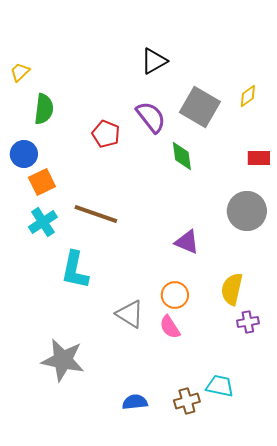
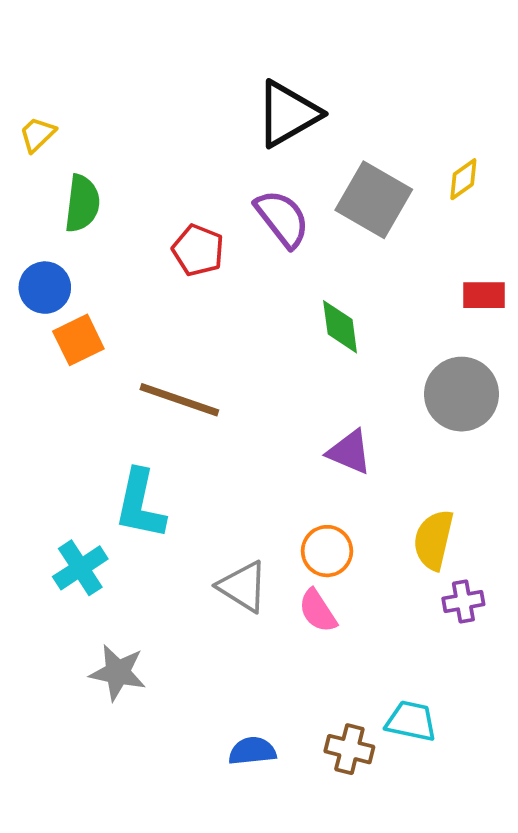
black triangle: (154, 61) -> (288, 114), size x1.4
green diamond: (182, 156) -> (340, 327), moved
cyan cross: (43, 222) -> (80, 568), moved
gray star: (63, 360) -> (118, 672), size x0.7
brown cross: (187, 401) -> (349, 749), turned 30

